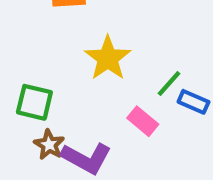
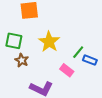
green square: (34, 102) -> (14, 41), moved
brown star: (49, 145) -> (22, 60), moved

